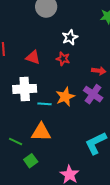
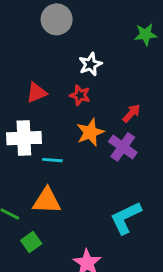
red triangle: (33, 57) -> (36, 93), turned -42
red arrow: (99, 71) -> (131, 113), turned -56
orange star: (65, 97) -> (90, 132), moved

